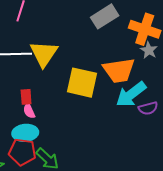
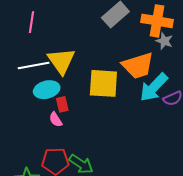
red rectangle: (26, 97) -> (62, 104), moved
cyan ellipse: (25, 133) -> (47, 90), moved

